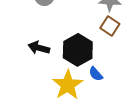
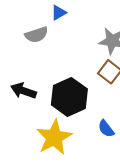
blue semicircle: (96, 74) -> (106, 129), moved

